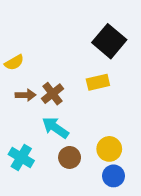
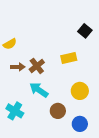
black square: (109, 41) -> (85, 31), moved, size x0.6
yellow circle: (109, 149) -> (80, 91), moved
brown circle: (70, 157) -> (58, 111), moved

